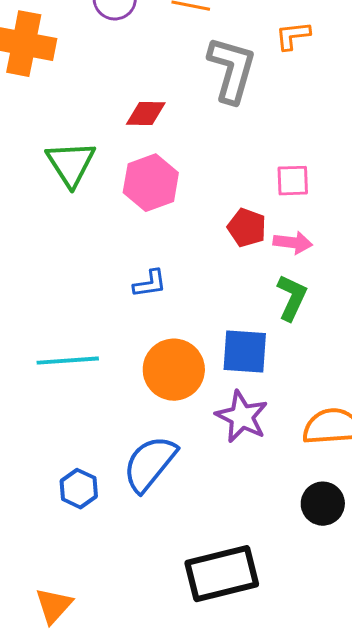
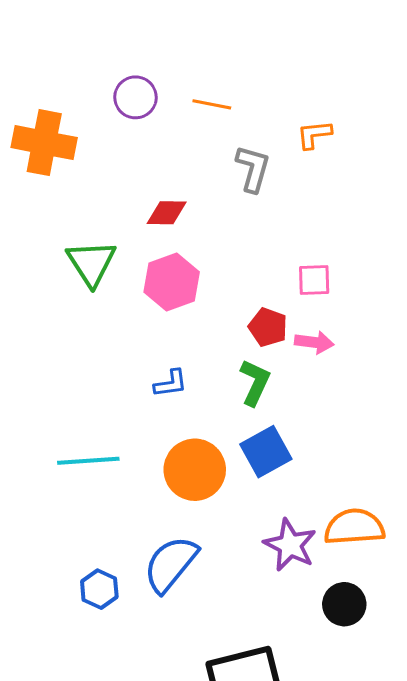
gray L-shape: (232, 70) -> (253, 169), size x0.7
green L-shape: (292, 298) -> (255, 382), moved
blue square: (245, 352) -> (266, 452), turned -33
purple star: (242, 417) -> (290, 545), moved

